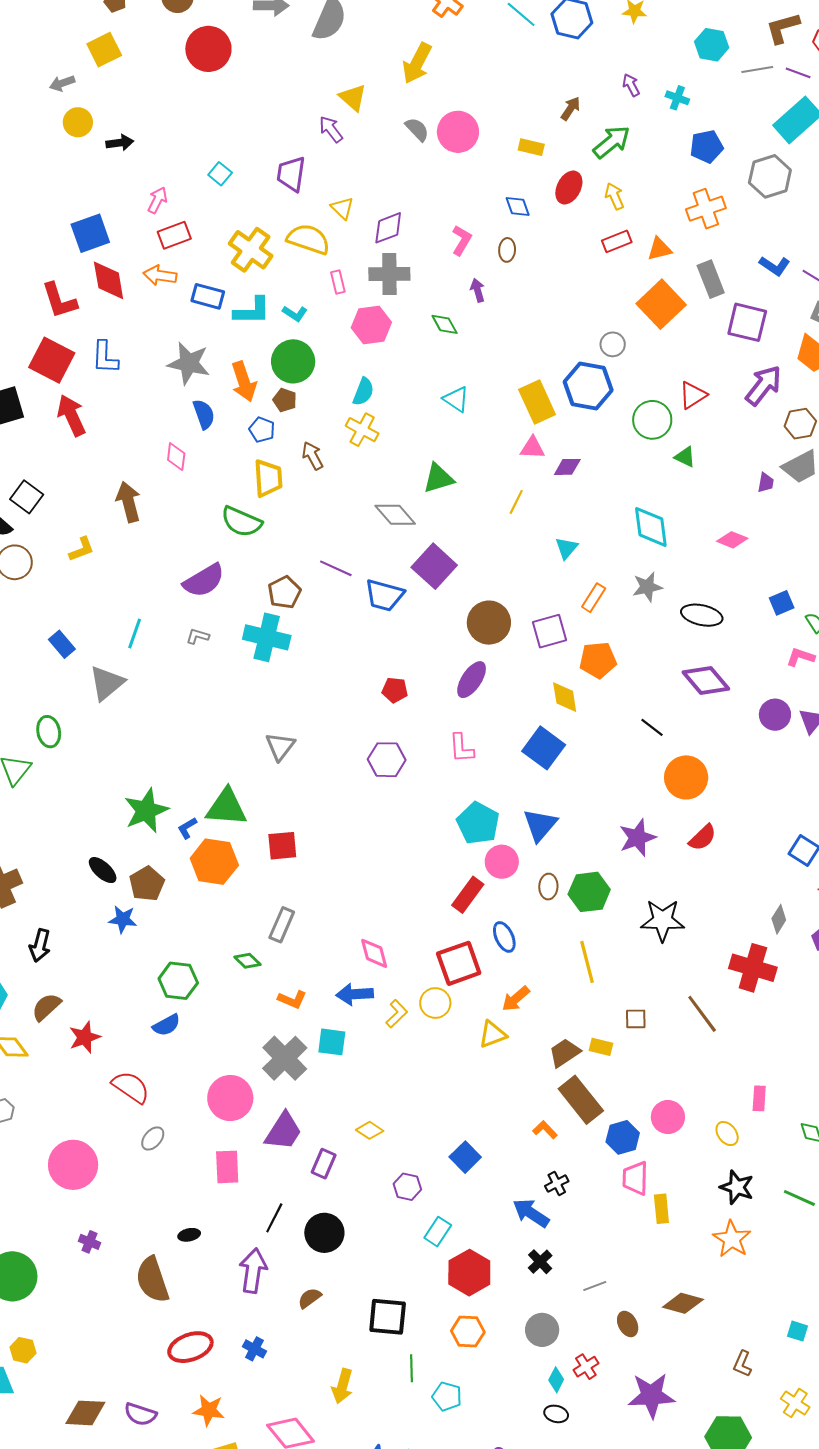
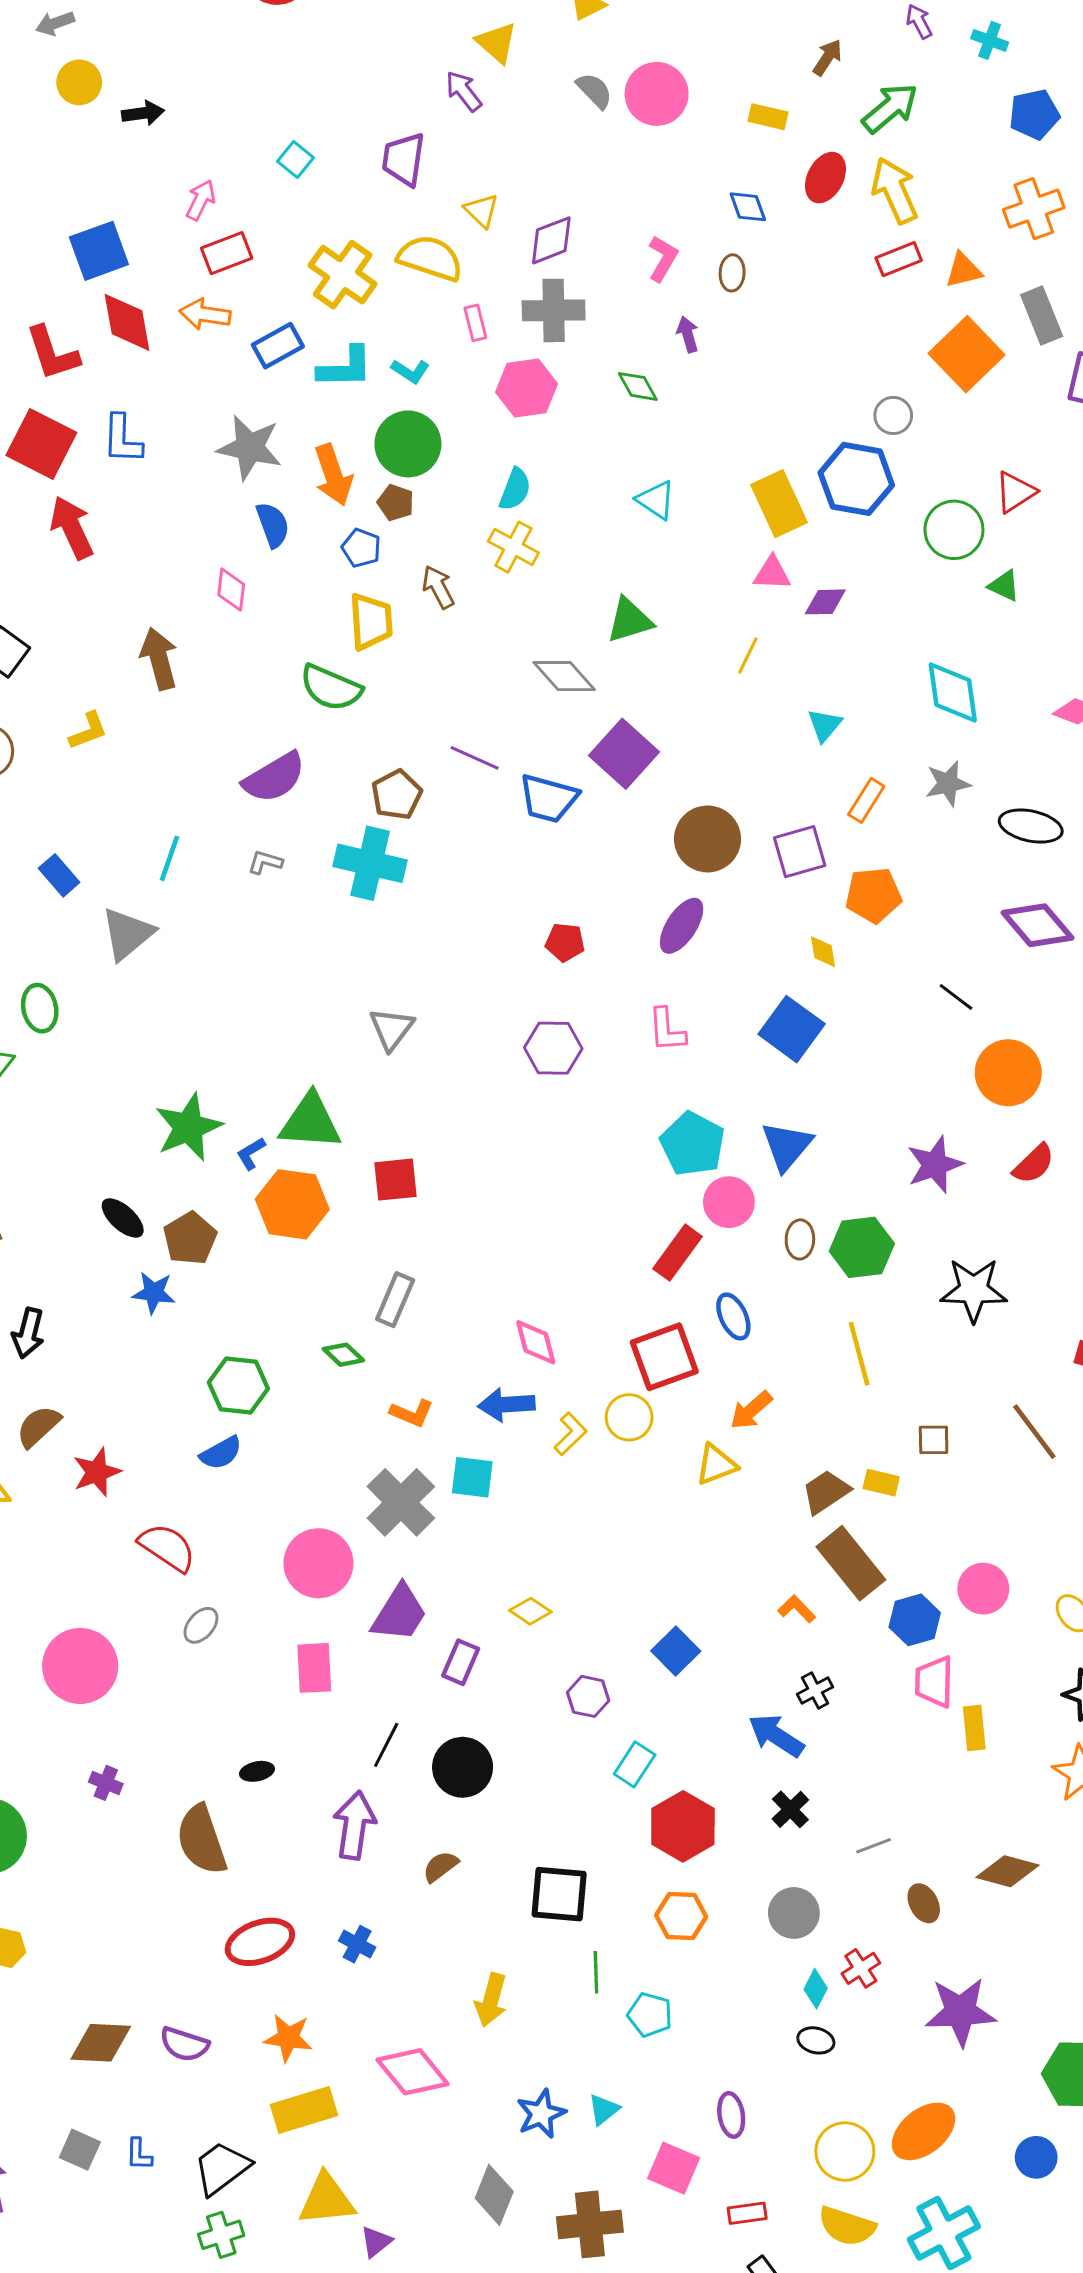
yellow arrow: (614, 196) -> (895, 190), size x1.6
blue rectangle: (208, 296) -> (278, 346), turned -44
yellow diamond: (565, 697) -> (823, 952), size x0.7

